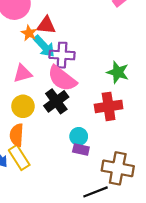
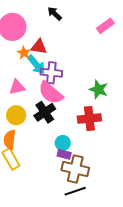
brown cross: (118, 168) -> (75, 169), moved

